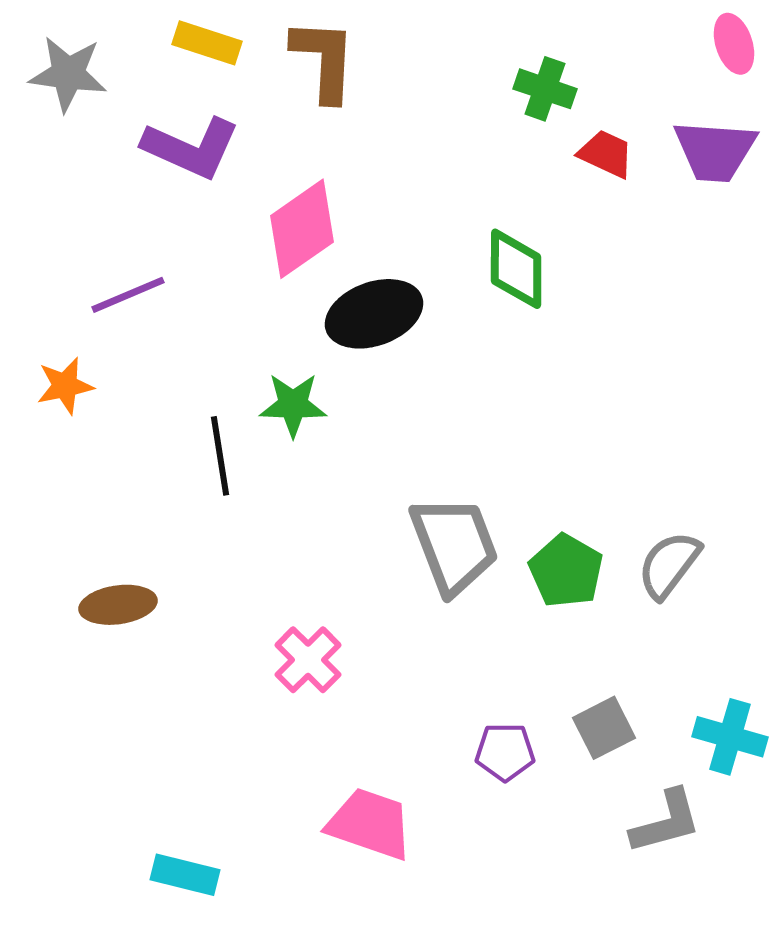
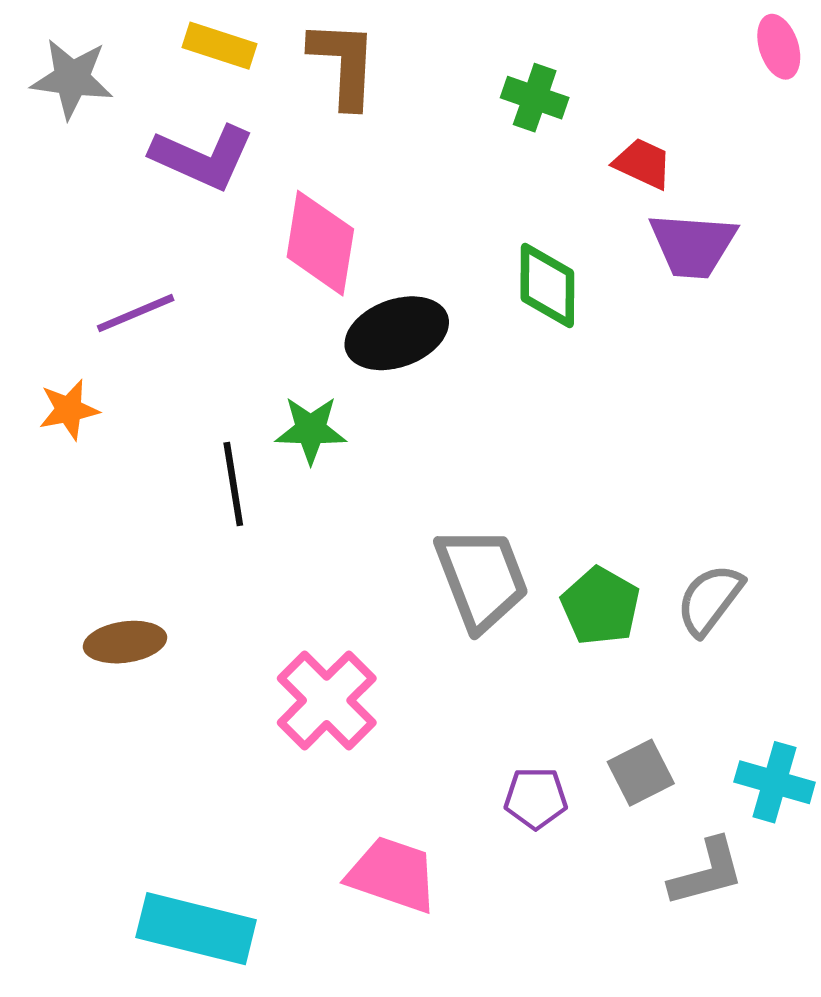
green cross: (545, 89) -> (535, 98), moved
purple trapezoid: (715, 151) -> (693, 245), moved
pink diamond: (302, 229) -> (320, 243), turned -46
pink cross: (308, 660) -> (327, 700), size x1.4
cyan rectangle: (185, 875) -> (196, 929), size x1.6

